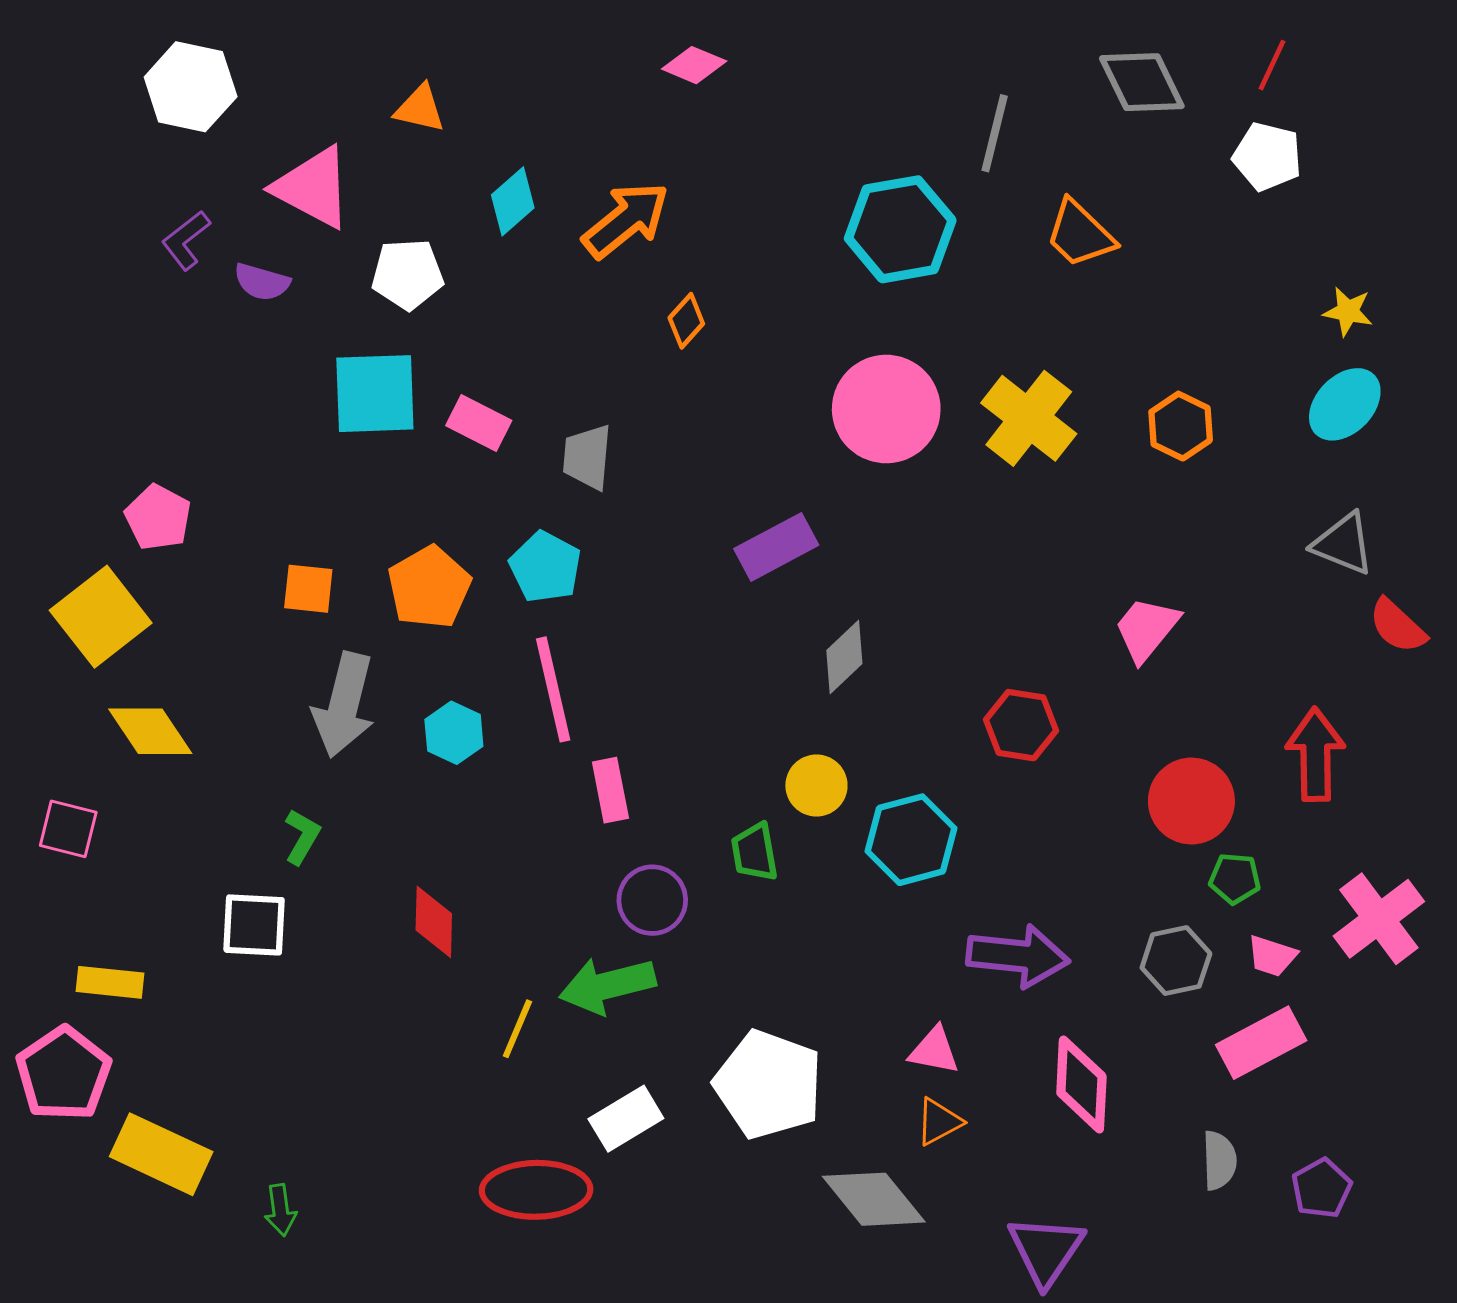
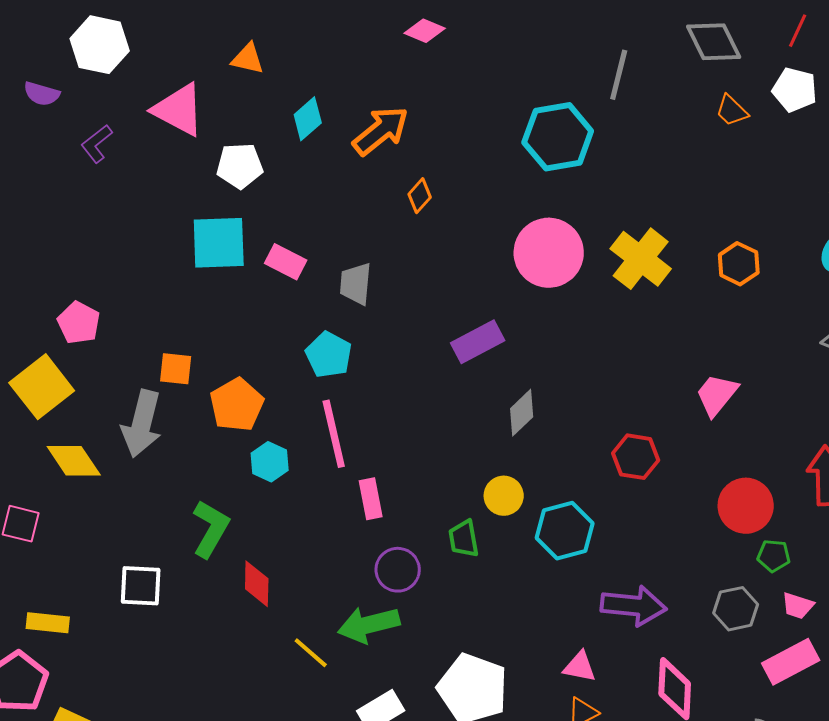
orange trapezoid: (1080, 234) -> (732, 111), moved, size x0.7
purple semicircle: (262, 282) -> (42, 94), moved
orange pentagon: (429, 587) -> (237, 405), moved
gray arrow: (344, 705) -> (142, 424), moved
green L-shape: (302, 837) -> (211, 529), moved, size x1.6
yellow line: (517, 1029) -> (311, 653), turned -72

